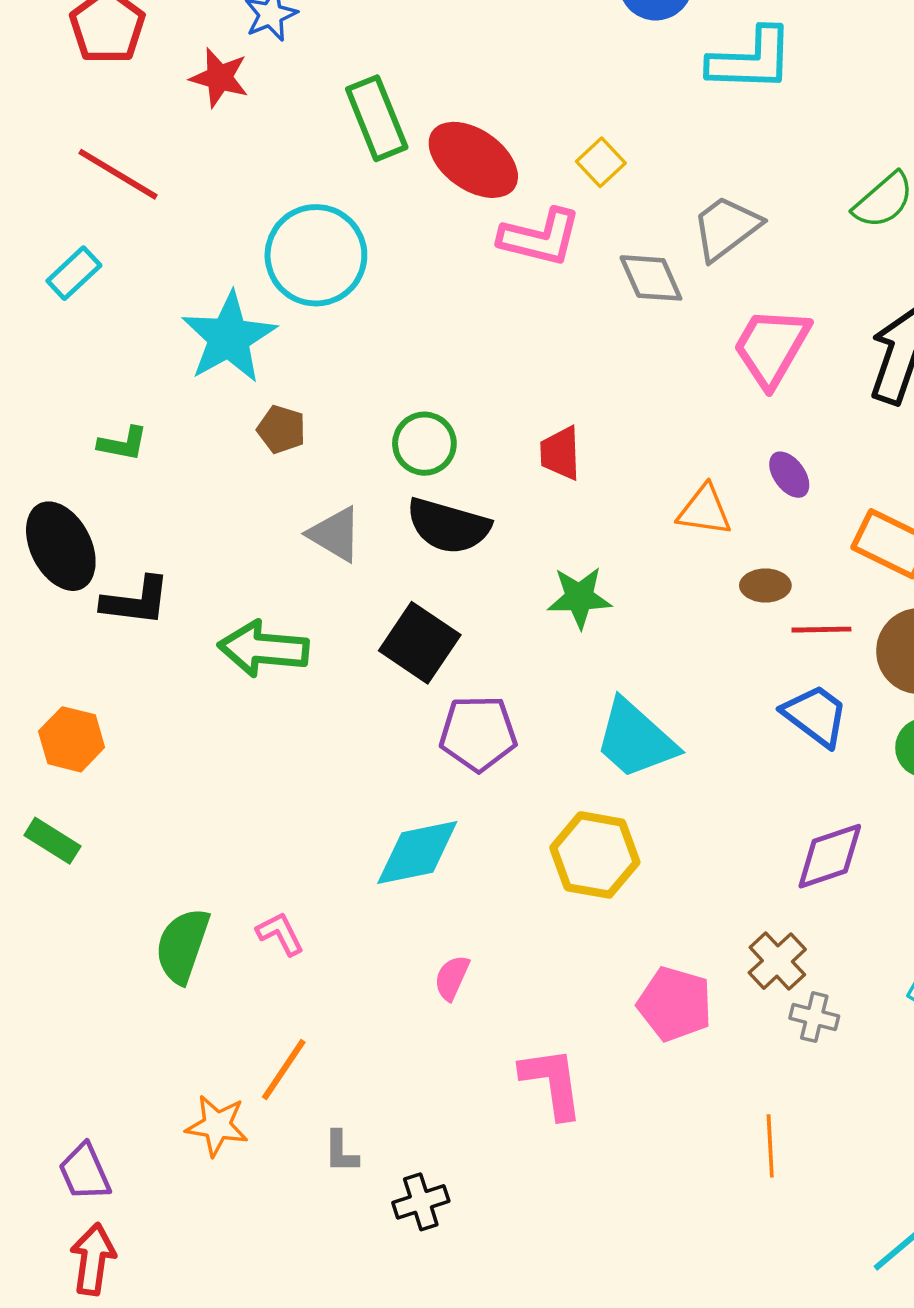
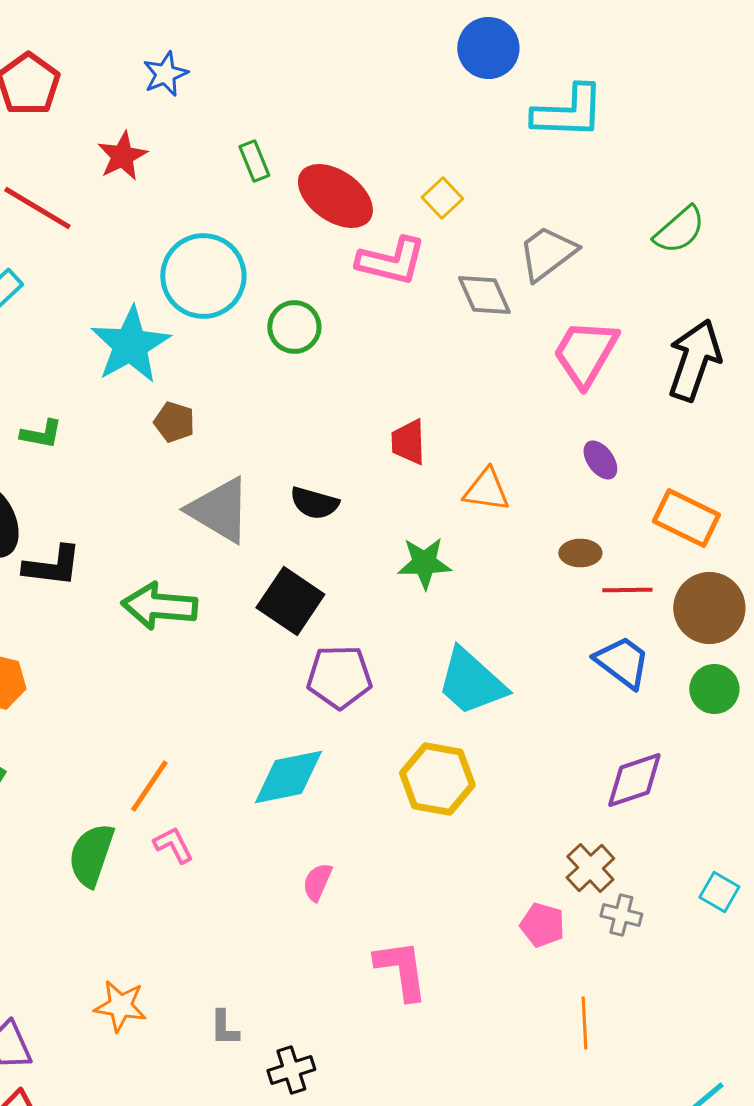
red star: (219, 78) -> (122, 156), moved, turned 30
green rectangle: (377, 118) -> (254, 161), size x0.6
green circle: (424, 444) -> (294, 327), moved
orange triangle: (705, 510) -> (486, 490), moved
black semicircle: (448, 526) -> (314, 503), size x0.7
gray triangle: (335, 534) -> (219, 510), size x1.4
pink pentagon: (675, 1004) -> (542, 925), moved, size x0.7
orange line: (284, 1070) -> (149, 786), moved

